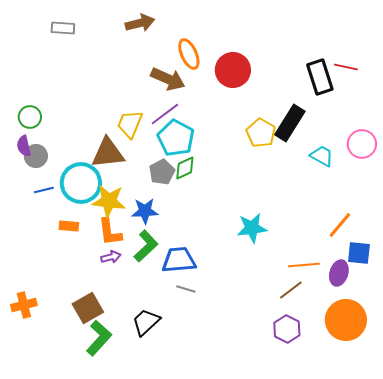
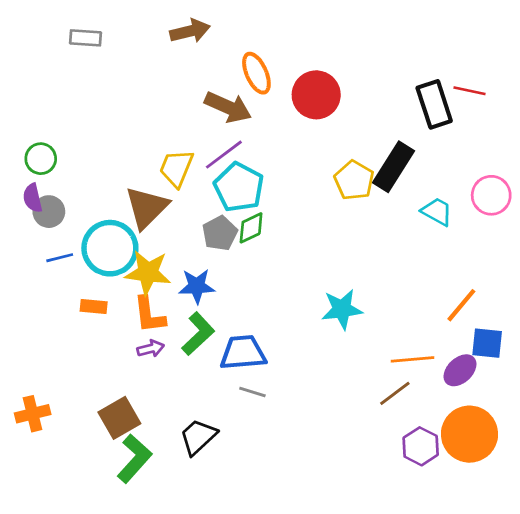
brown triangle: (108, 153) -> (147, 207), turned -39
purple ellipse: (339, 273) -> (460, 370), turned 30
purple hexagon: (287, 329) -> (421, 446), moved

